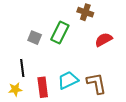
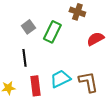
gray square: (35, 38) -> (28, 27), moved, turned 32
black line: (22, 68) -> (24, 58), moved

